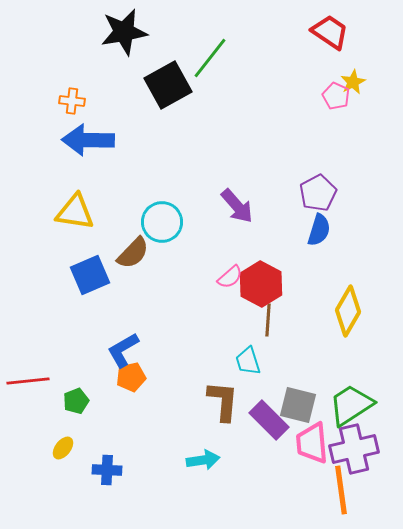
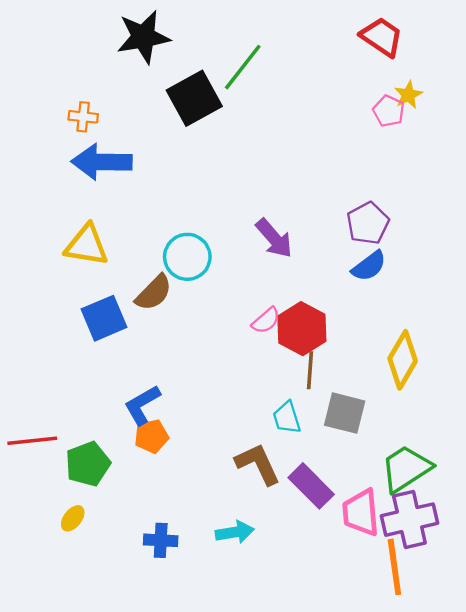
blue semicircle: (319, 230) -> (369, 266), turned 36
green pentagon: (76, 401) -> (88, 464), size x1.5
brown L-shape: (223, 401) -> (258, 464), turned -30
gray square: (298, 405) -> (345, 413), moved
blue cross: (107, 470) -> (161, 540), moved

